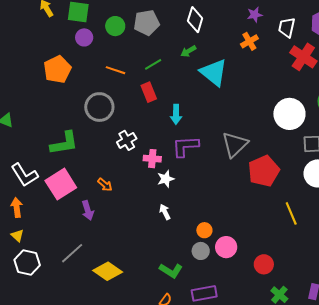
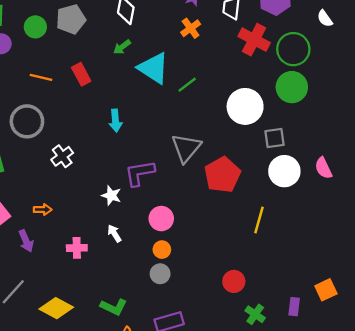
green line: (153, 64) -> (187, 85), moved
red rectangle: (149, 92) -> (81, 74), moved
purple L-shape: (185, 146) -> (140, 173), moved
pink cross: (152, 159) -> (77, 248), moved
white star: (166, 179) -> (111, 195), turned -30
orange arrow: (105, 185) -> (43, 210), turned -35
yellow line: (291, 213) -> (259, 220), turned 45
pink circle: (226, 247) -> (161, 219), moved
green L-shape: (171, 271) -> (114, 307), moved

